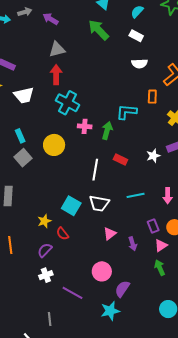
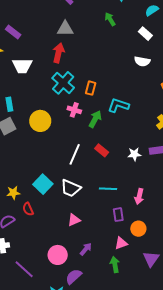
green arrow: (99, 30) -> (110, 19), size x0.6
orange rectangle: (152, 97) -> (91, 88), moved
purple rectangle: (153, 226) -> (118, 215), moved
purple arrow: (133, 244) -> (86, 249), moved, turned -136

